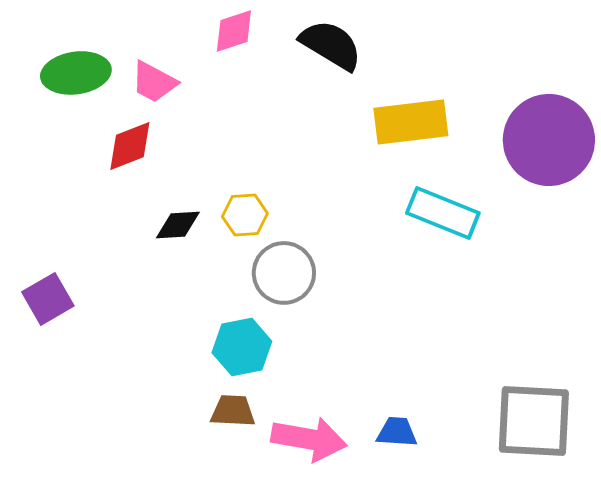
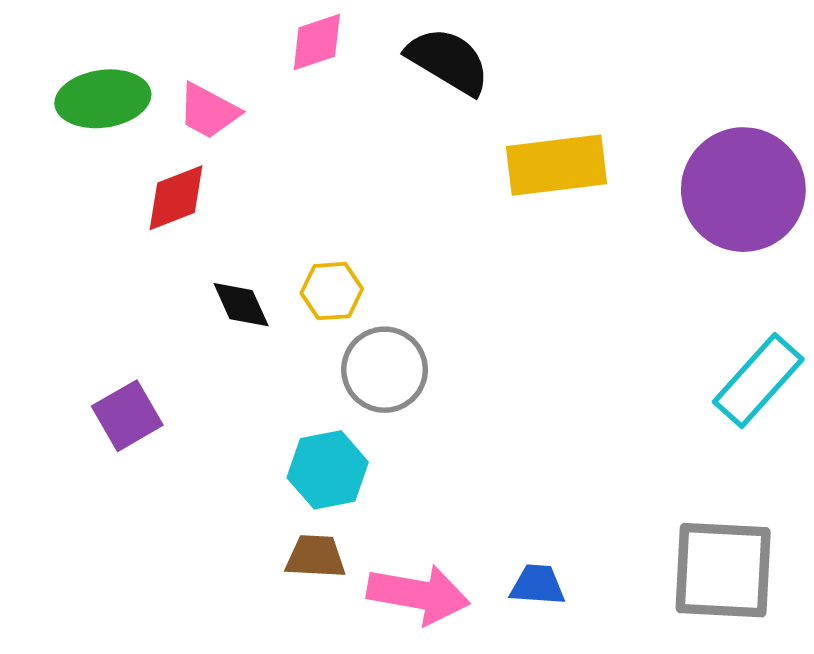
cyan rectangle: (443, 213) -> (758, 380), moved, turned -70
black diamond: (178, 225) -> (241, 305), turned 69
purple square: (48, 299) -> (127, 416), moved

